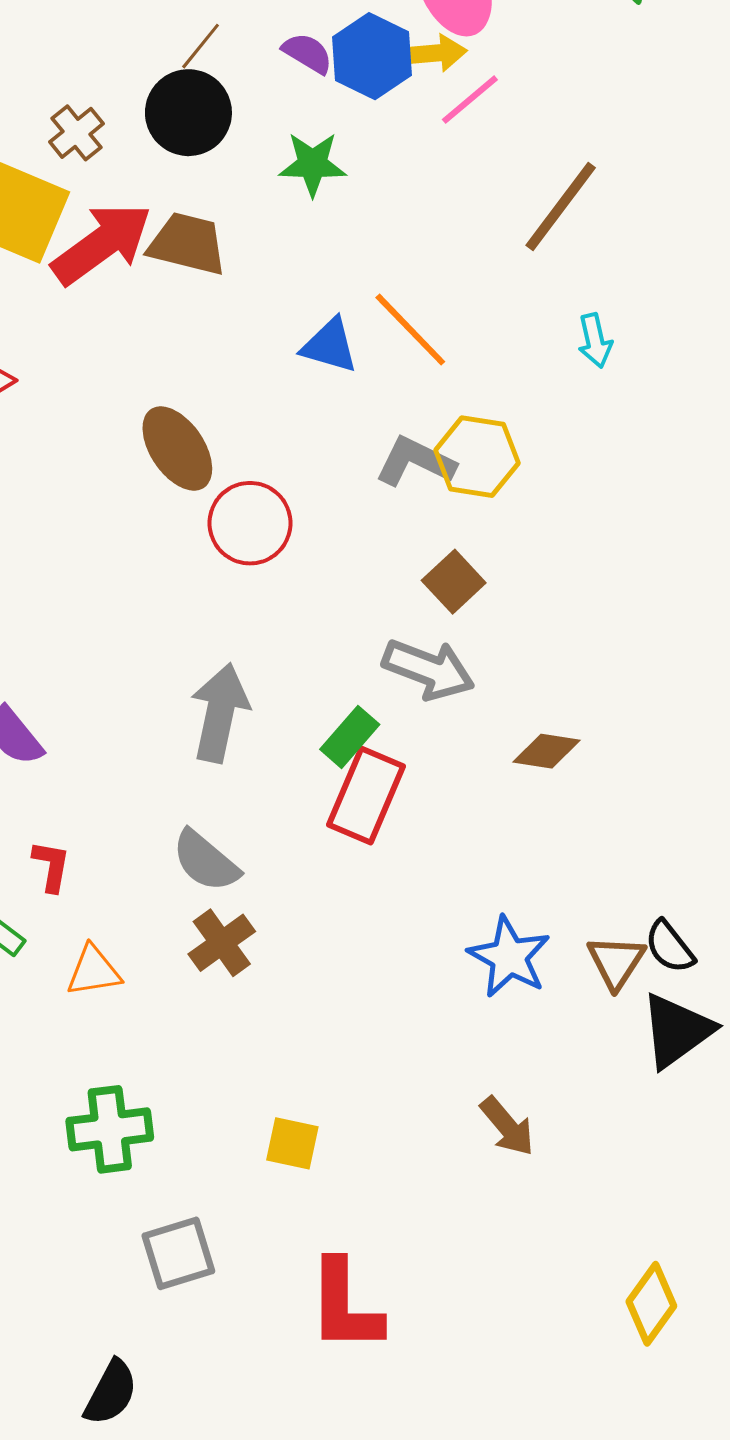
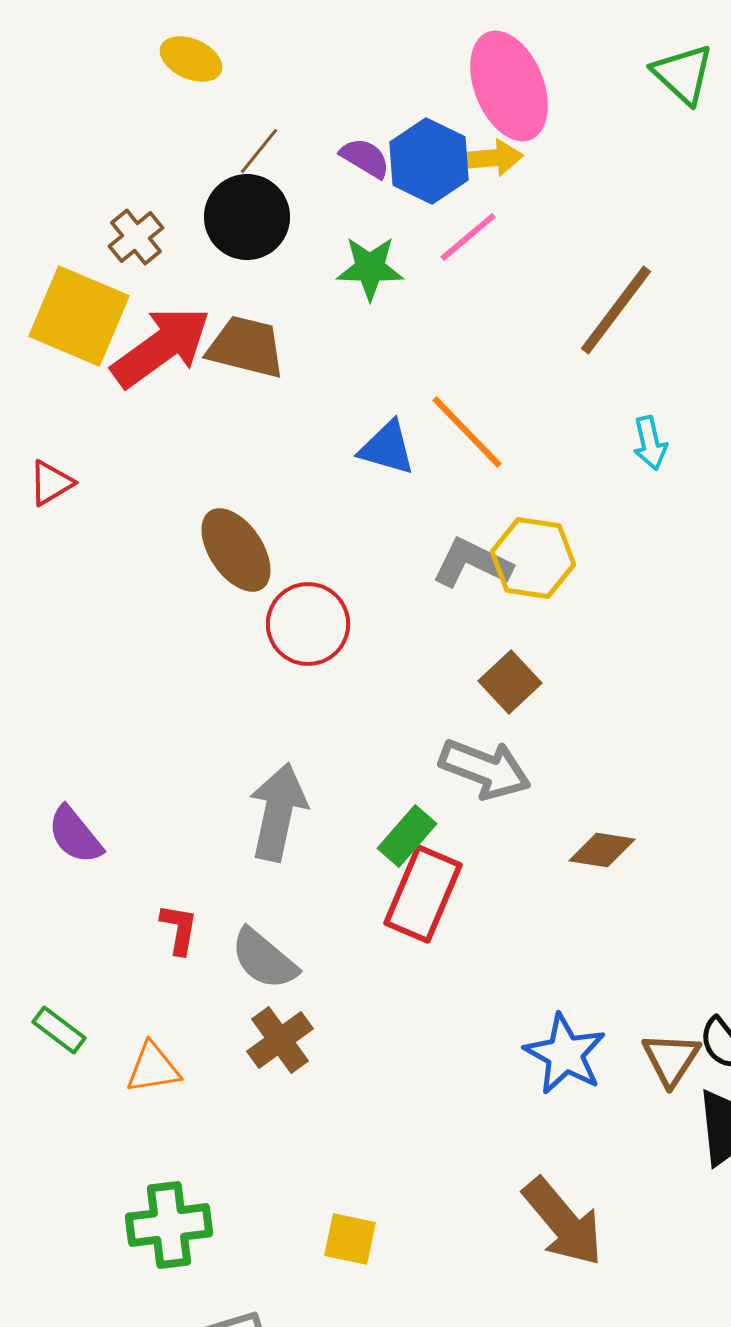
pink line: (470, 100) -> (468, 237), moved
red L-shape: (51, 866) -> (179, 929), moved
brown arrow: (507, 1126) -> (563, 1222), size x1.5

